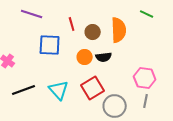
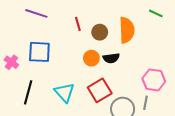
blue square: (50, 45) -> (39, 52), moved
black line: (24, 90) -> (28, 92), turned -55
gray line: (146, 101) -> (145, 103), moved

